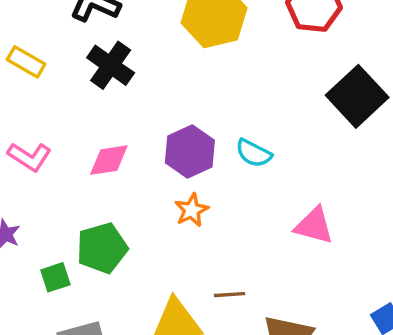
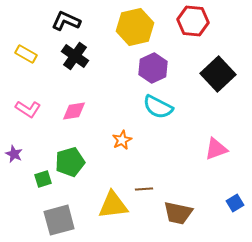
purple hexagon: (190, 151) -> (153, 68), moved
cyan semicircle: (254, 153) -> (158, 107), size x1.4
pink triangle: (314, 226) -> (216, 149), moved, turned -35

